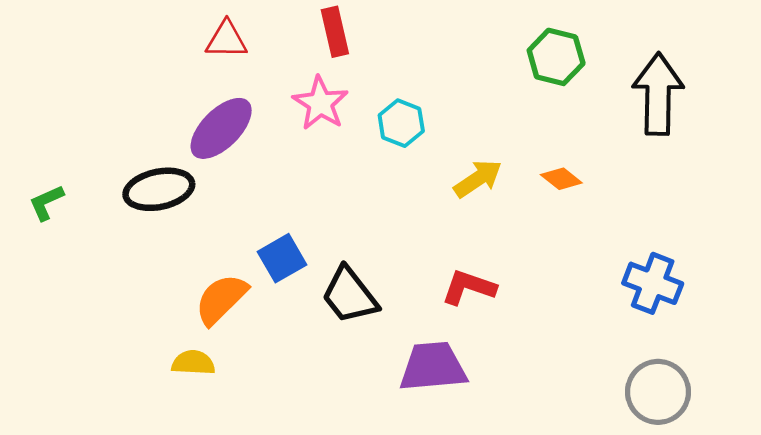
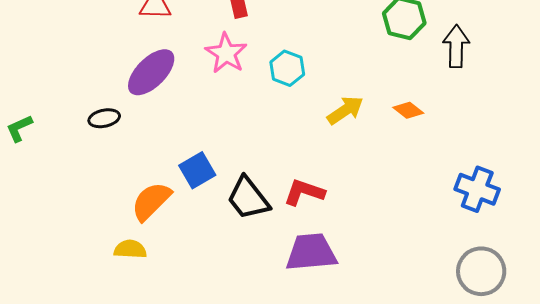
black arrow: (658, 94) -> (456, 46), moved, size x0.7
black ellipse: (159, 189) -> (104, 118), size x0.6
red L-shape: (469, 287) -> (304, 192), moved

